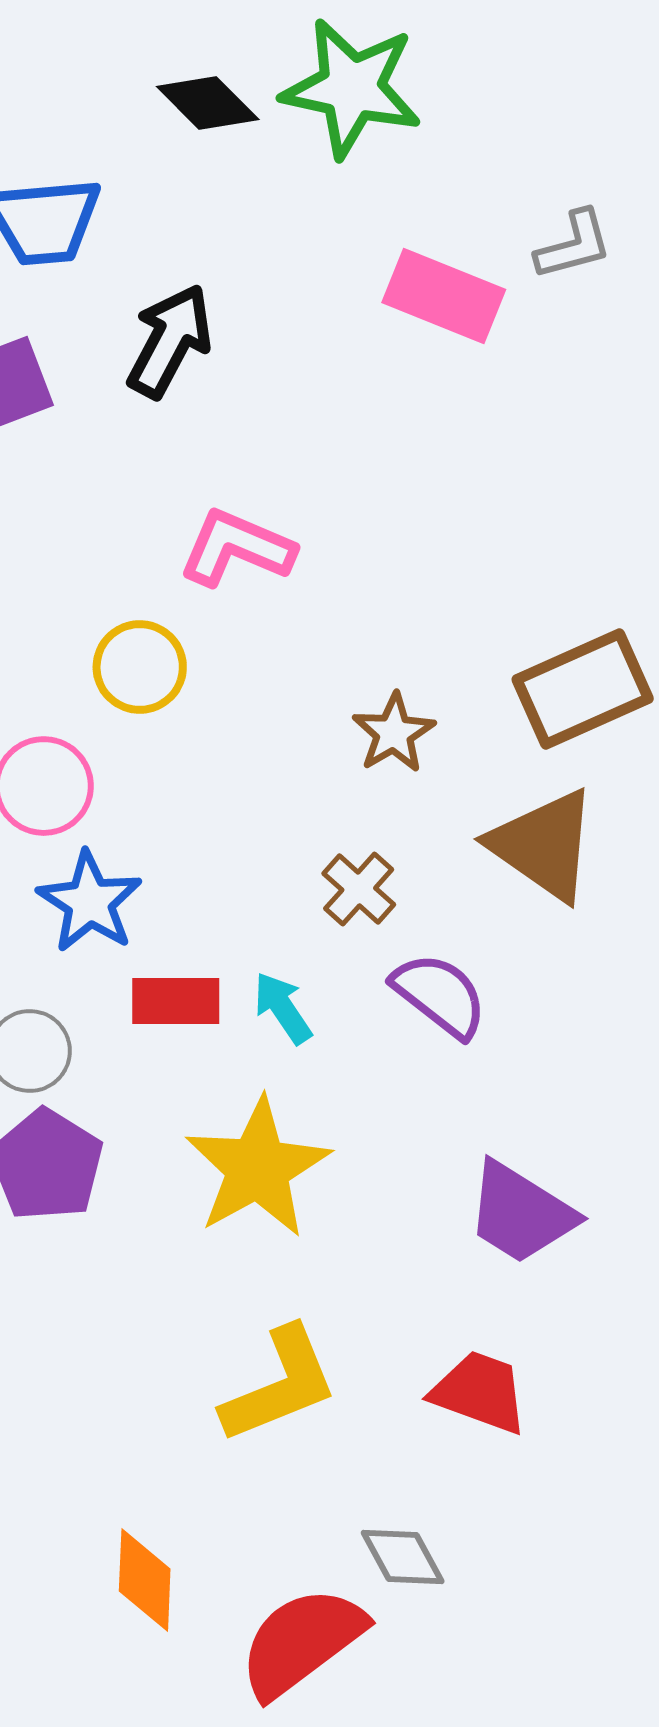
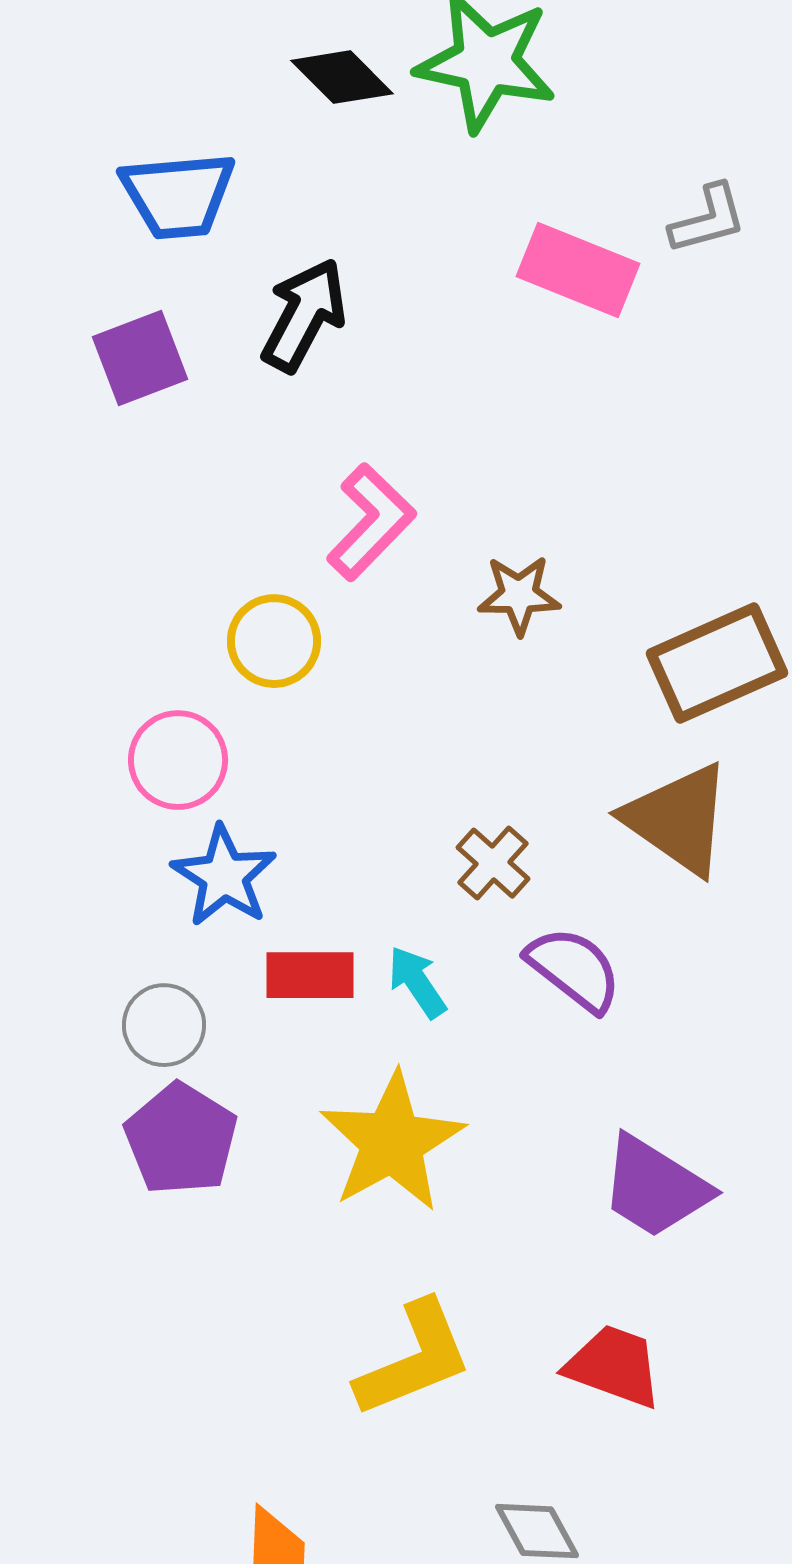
pink L-shape: (237, 548) -> (371, 522), turned 111
brown star: (394, 733) -> (519, 595), moved, turned 30

